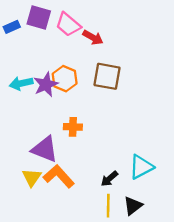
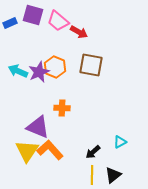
cyan arrow: (21, 83) -> (18, 71), turned 36
cyan triangle: (141, 167) -> (120, 142), size x0.6
yellow triangle: (32, 177) -> (27, 151), size x1.4

